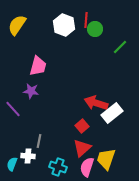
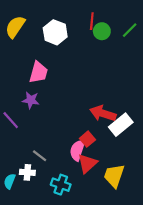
white hexagon: (64, 25) -> (55, 32), moved
green line: (120, 47) -> (130, 30), moved
gray line: (39, 141) -> (40, 156), turned -64
pink semicircle: (87, 167) -> (77, 150), moved

